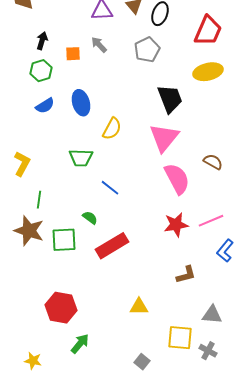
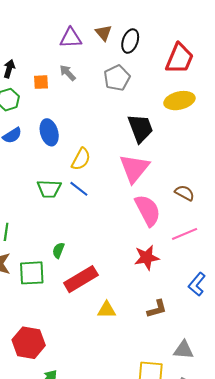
blue line: (110, 188) -> (79, 189), moved
green semicircle: (90, 218) -> (58, 250), turned -105
pink line: (211, 221) -> (185, 234), moved
yellow triangle: (139, 307) -> (107, 310), moved

